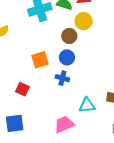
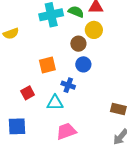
blue circle: (67, 57) -> (83, 64), moved
red square: (22, 89) -> (28, 93), turned 32
cyan triangle: (87, 105) -> (55, 103), moved

